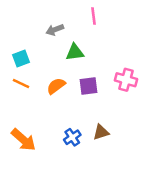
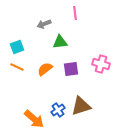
brown triangle: (101, 132) -> (81, 106), size x1.5
orange arrow: (24, 140) -> (34, 119), moved

